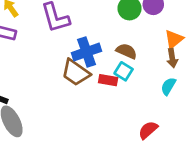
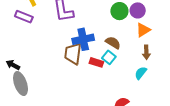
orange triangle: (174, 39) -> (143, 30), moved
brown trapezoid: (76, 73) -> (73, 54), turned 55

